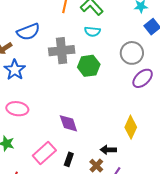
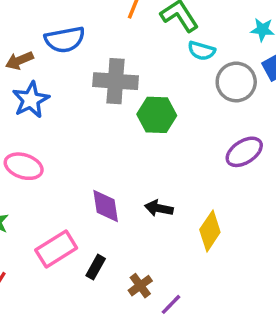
cyan semicircle: (92, 32) -> (202, 51), moved
gray circle: (132, 53) -> (236, 82), moved
black arrow: (108, 150) -> (159, 208), moved

